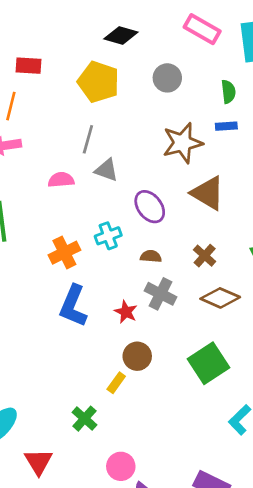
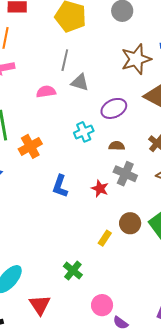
purple ellipse: (150, 207) -> (114, 108), turned -75
orange cross: (64, 253) -> (30, 146), moved
blue L-shape: (73, 306) -> (60, 186), size x0.7
brown circle: (137, 356) -> (130, 223), moved
yellow rectangle: (116, 383) -> (105, 238), moved

